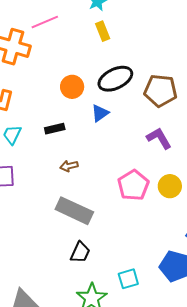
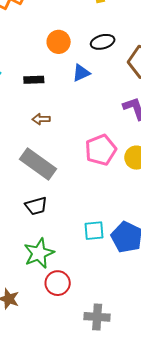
black ellipse: (115, 79) -> (103, 42), size x0.7
black trapezoid: (80, 252) -> (36, 206), turned 40
cyan square: (128, 279) -> (94, 231), moved

